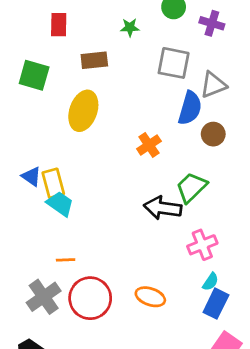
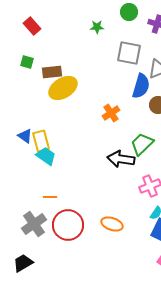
red rectangle: (59, 25) -> (32, 26), moved, turned -42
brown rectangle: (94, 60) -> (52, 72), moved
green square: (34, 75) -> (27, 62), size x0.6
yellow ellipse: (83, 111) -> (63, 88), turned 40

